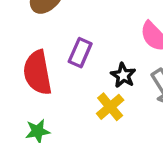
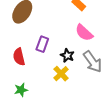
red semicircle: (38, 73) -> (19, 57), size x0.7

